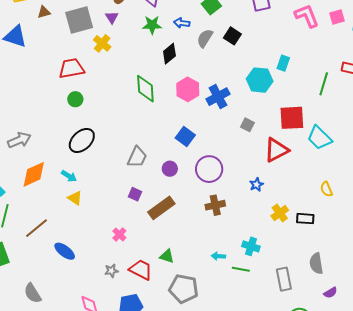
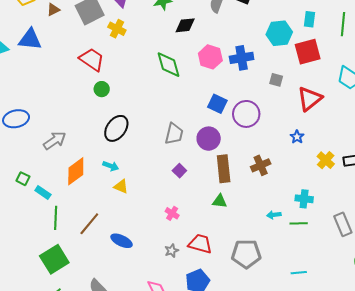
black diamond: (169, 54) -> (185, 25), turned 45
cyan rectangle: (283, 63) -> (310, 19), moved
red trapezoid: (71, 68) -> (92, 60), turned 56
blue cross: (218, 97) -> (242, 58), turned 30
red square: (292, 118) -> (308, 52), moved
purple circle: (170, 169) -> (209, 139), size x1.5
purple circle: (209, 169) -> (246, 114), moved
purple square: (135, 194) -> (179, 171), turned 32
brown rectangle: (161, 208) -> (224, 169), moved, turned -48
green triangle: (167, 256) -> (220, 201), moved

